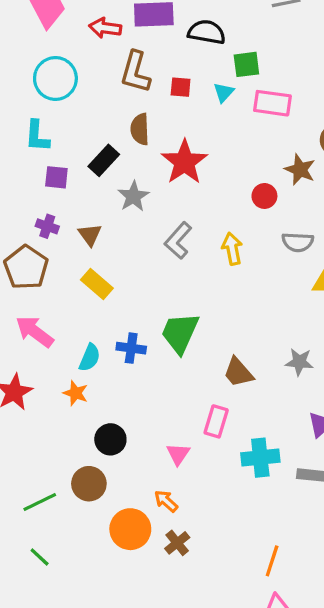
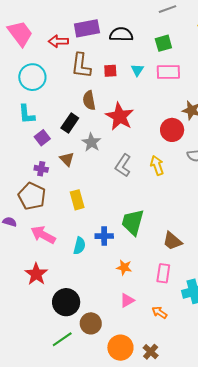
green square: (246, 64) -> (163, 43), moved
purple square: (56, 177) -> (42, 138), turned -35
red circle: (264, 196) -> (172, 130), size x1.5
brown triangle: (90, 235) -> (67, 159), moved
yellow rectangle: (97, 284) -> (77, 200), turned 42
orange star: (76, 393) -> (124, 267), moved
black circle: (110, 439) -> (66, 302), moved, size x1.4
pink triangle: (178, 454) -> (127, 300), moved, turned 35
orange arrow: (166, 501) -> (159, 312), moved

